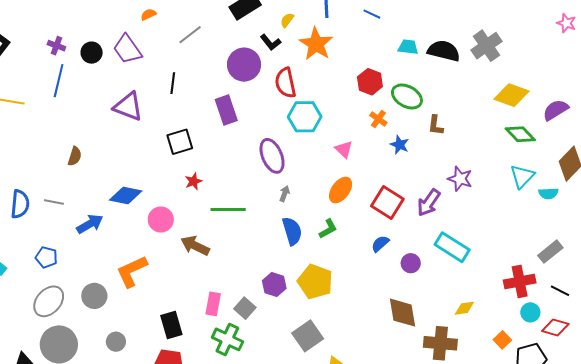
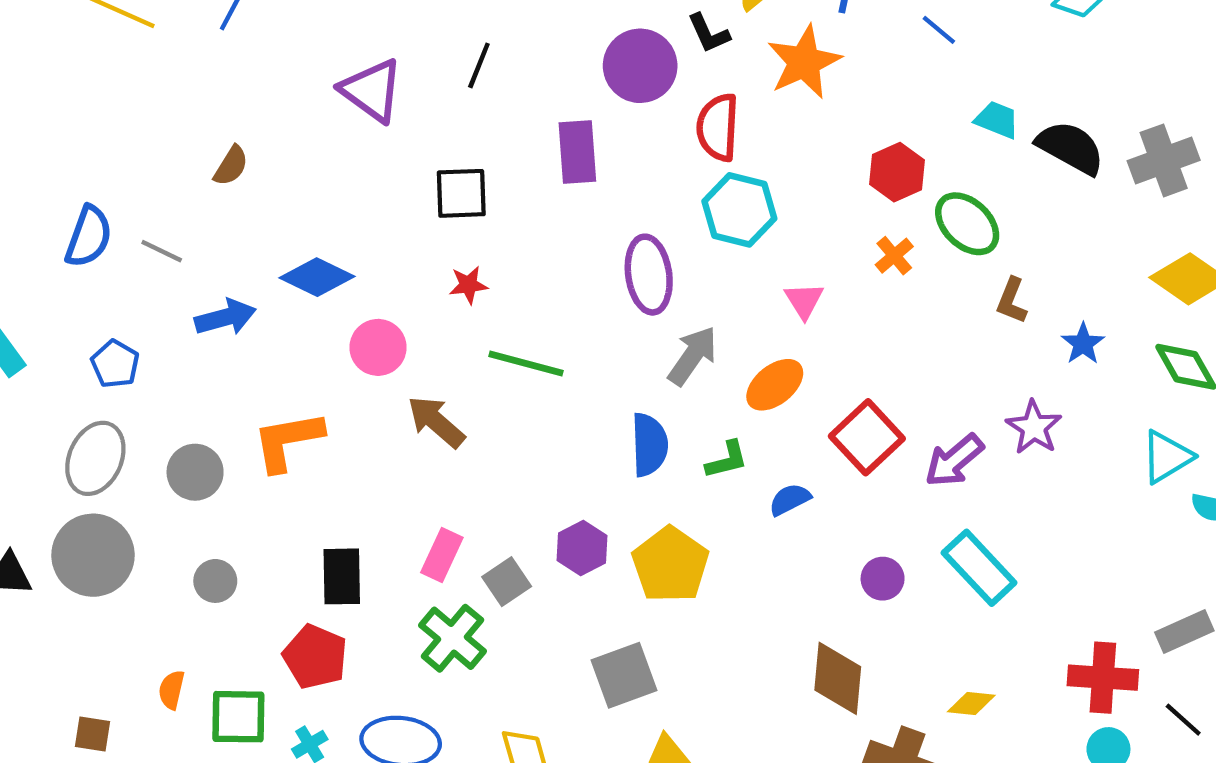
blue star: (400, 145) -> (1083, 344), moved
gray arrow: (285, 194) -> (693, 356), moved, size x1.8
blue semicircle: (380, 244) -> (790, 499), moved
gray ellipse: (49, 301) -> (95, 458), turned -32

